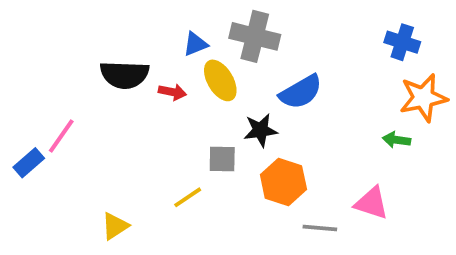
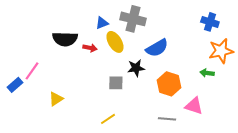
orange hexagon: (283, 182) -> (169, 84), moved
yellow line: (188, 197) -> (108, 119), moved
yellow triangle: (115, 226) -> (56, 99), moved

